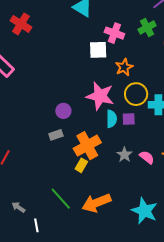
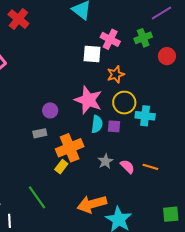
orange arrow: (96, 203) -> (92, 204), moved

